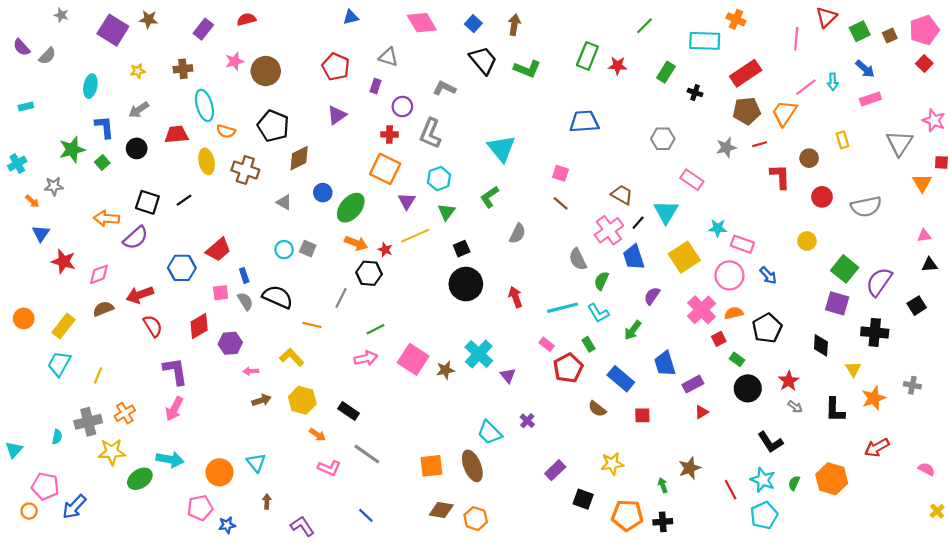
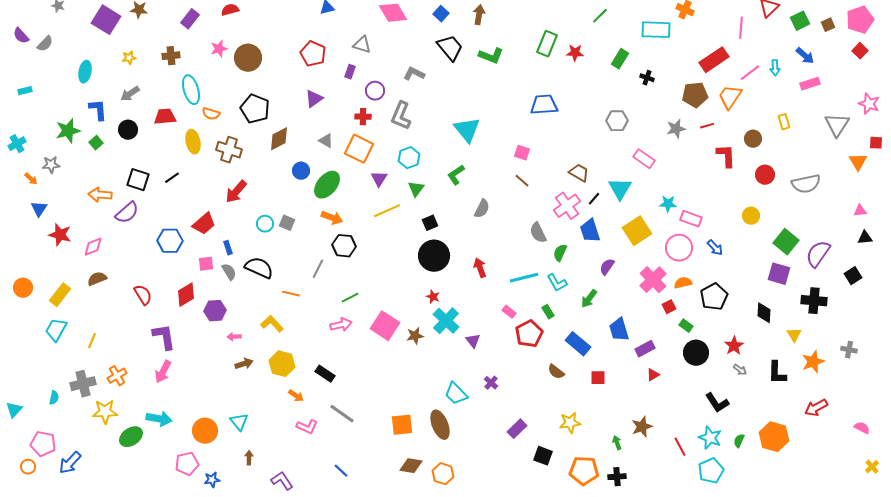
red rectangle: (746, 73) -> (714, 60), moved
gray triangle: (284, 202) -> (326, 141), moved
red star: (385, 250) -> (433, 297), moved
red arrow: (140, 295) -> (236, 192), moved, turned -30

